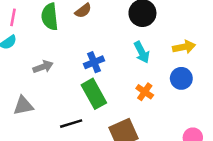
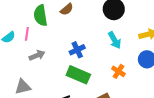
pink line: (13, 17) -> (27, 34), moved
green rectangle: (94, 94) -> (78, 75), turned -35

